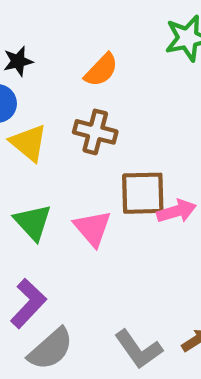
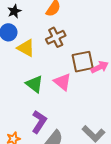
brown cross: (95, 132) -> (56, 37), turned -30

